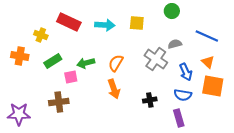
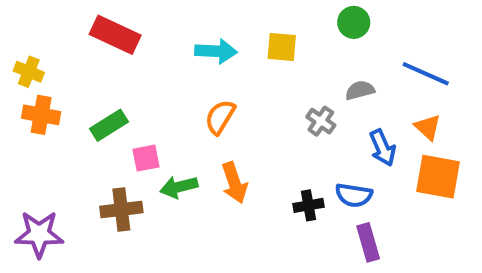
red rectangle: (69, 22) -> (115, 35), moved
yellow cross: (41, 35) -> (29, 72), moved
gray cross: (156, 59) -> (321, 121), size x0.6
green arrow: (86, 63) -> (179, 187), moved
orange semicircle: (116, 63) -> (220, 117), moved
blue semicircle: (183, 95) -> (354, 195), moved

